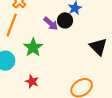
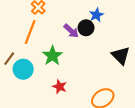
red star: (32, 81) -> (60, 87), moved

